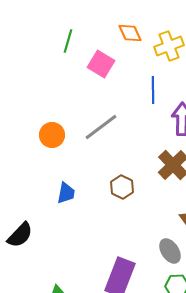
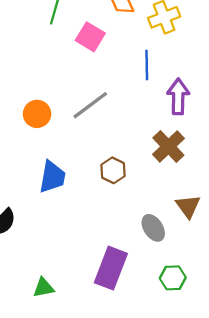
blue trapezoid: (66, 193) -> (52, 177), size x1.4
gray ellipse: (170, 251) -> (153, 228), moved

